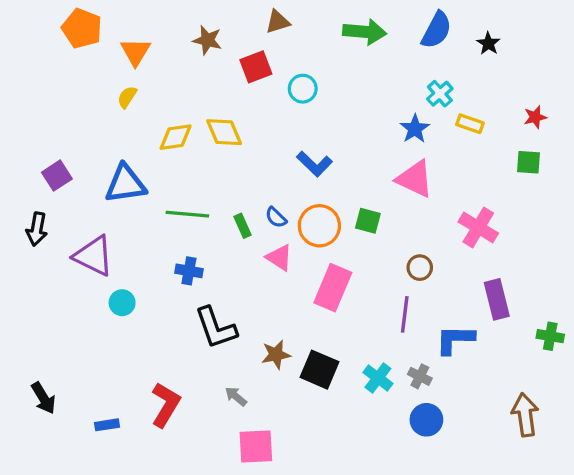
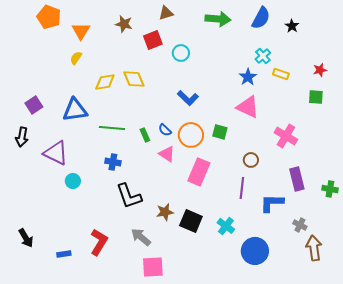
green cross: (550, 336) -> (330, 189), moved
gray cross: (420, 376) -> (300, 225), moved
gray arrow: (236, 396) -> (141, 237), size x1.5
blue circle: (426, 420) -> (255, 251), size x1.4

